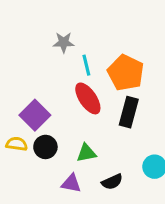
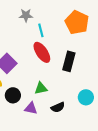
orange pentagon: (126, 73) -> (77, 22), moved
black circle: (45, 147) -> (13, 95), moved

